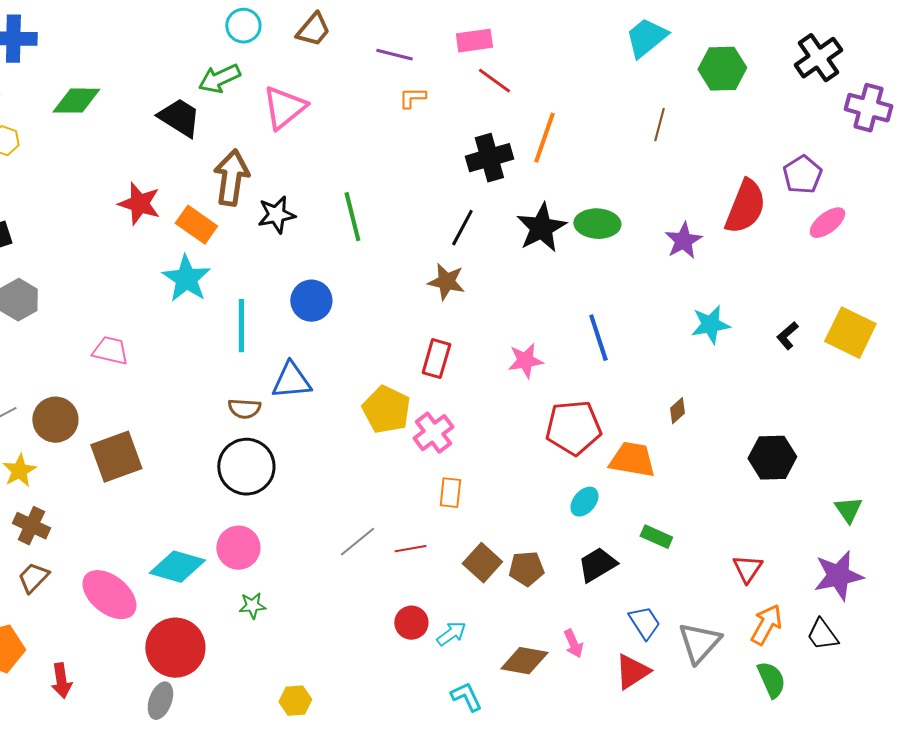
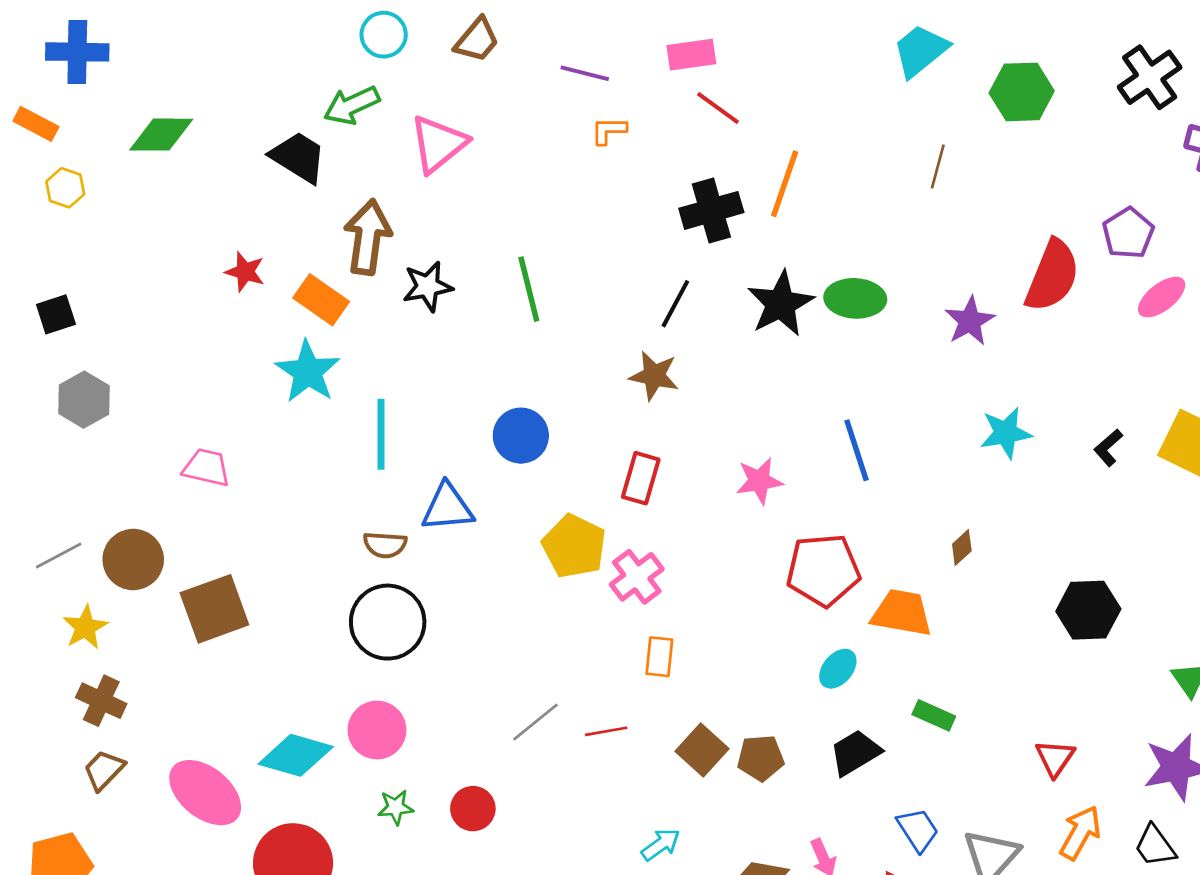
red star: (139, 204) -> (245, 272), size x0.7
blue circle: (311, 301) -> (521, 436), moved
red circle: (411, 623) -> (473, 809), moved

